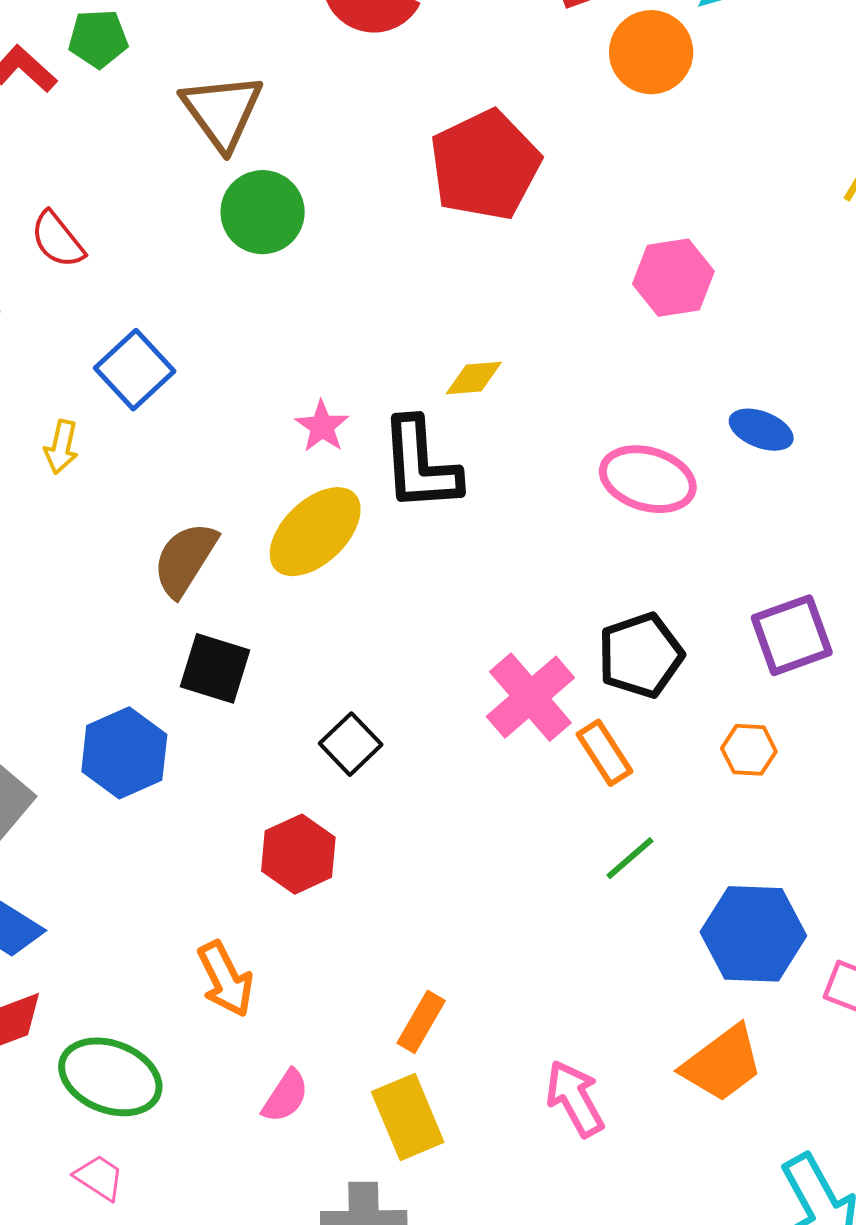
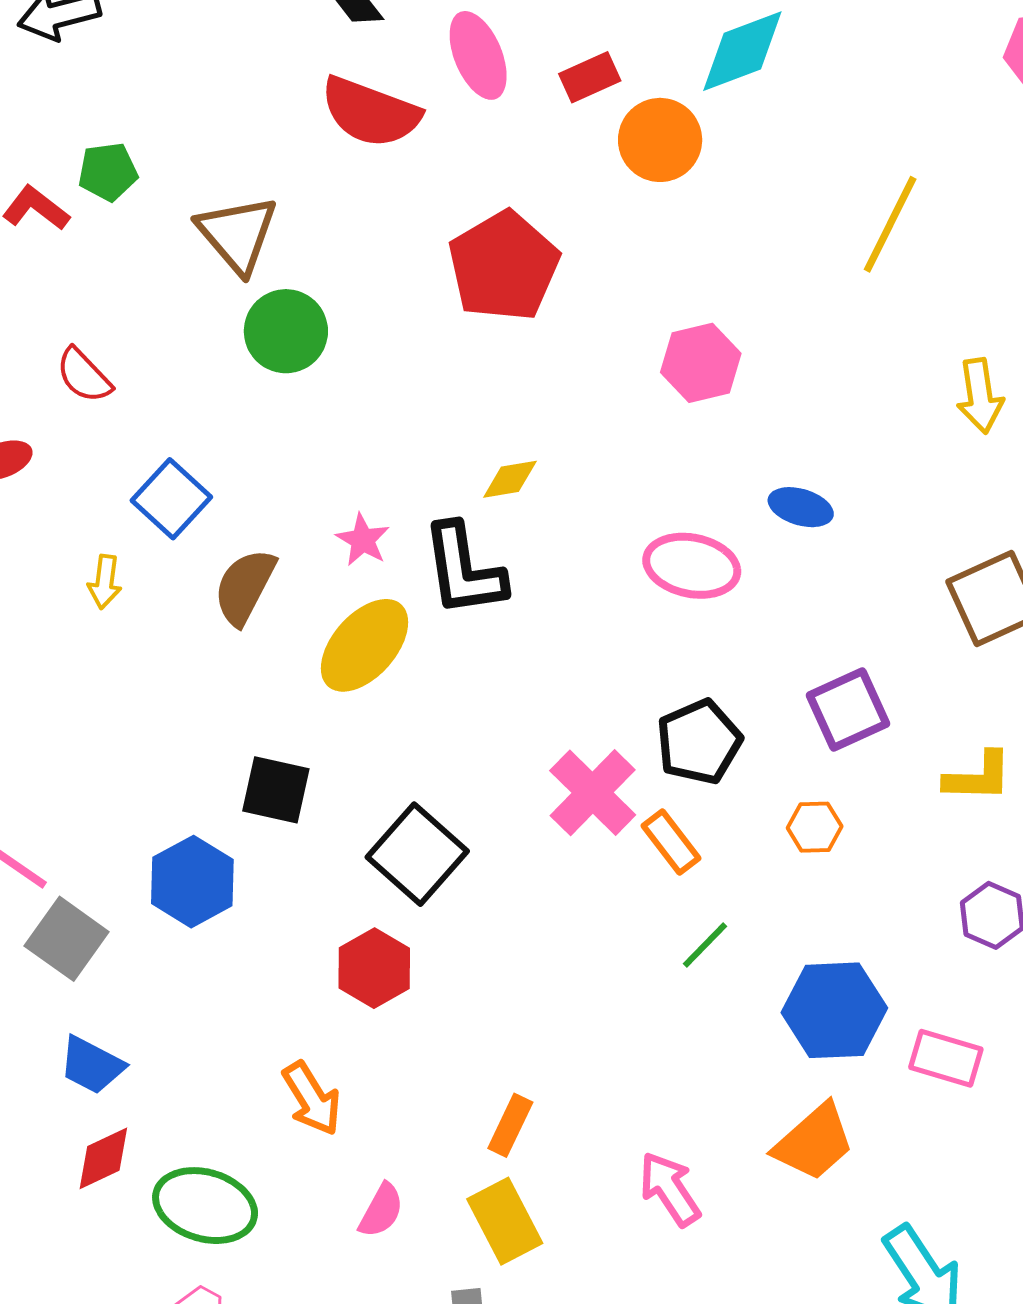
brown semicircle: (185, 559) -> (245, 587), moved
black square: (351, 744) -> (417, 854), size x1.6

